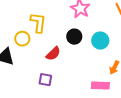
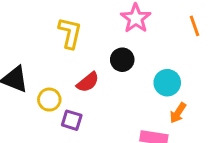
yellow circle: (22, 39) -> (49, 100), moved
cyan circle: (100, 41) -> (167, 83), moved

